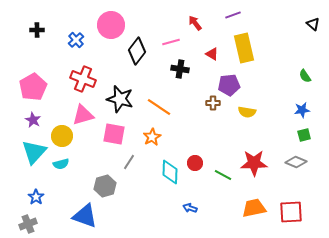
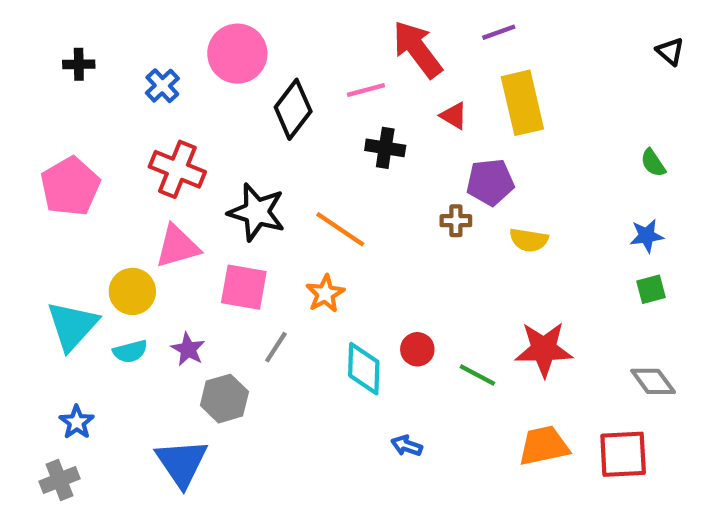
red arrow: (195, 23) -> (417, 49), size x1.8
purple star: (33, 120) -> (188, 349), moved
gray diamond: (296, 162) -> (653, 381), moved, turned 30
blue triangle: (85, 216) -> (182, 463), turned 36

